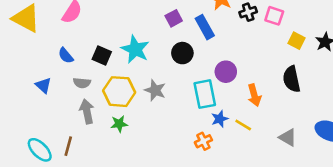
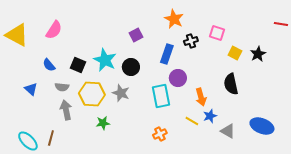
black cross: (248, 12) -> (191, 41), moved
blue rectangle: (205, 27) -> (167, 54), moved, turned 48
black circle: (182, 53) -> (131, 67), moved
blue star: (220, 119) -> (210, 116), moved
green star: (119, 124) -> (103, 123), moved

